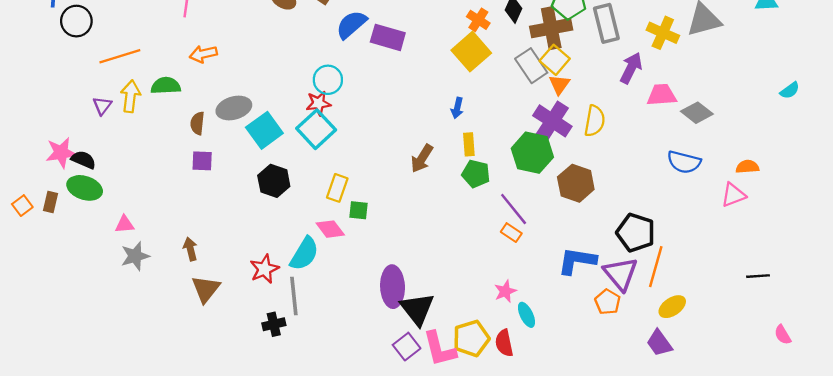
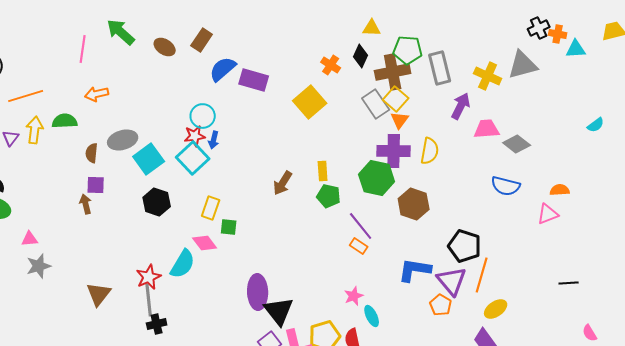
yellow square: (471, 52) -> (310, 102), moved
blue arrow: (457, 108) -> (214, 140), moved
purple cross: (552, 121) -> (394, 151), turned -32
brown arrow: (190, 249) -> (86, 204), moved
gray line: (294, 296) -> (149, 300), moved

